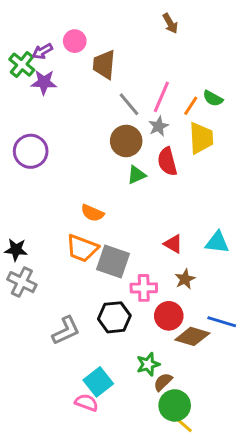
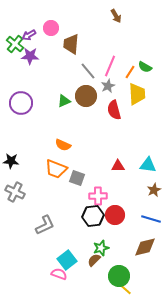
green triangle: (136, 175) -> (64, 101), moved
red triangle: (173, 244) -> (118, 166), turned -32
black star: (16, 250) -> (11, 161), moved
gray square: (113, 261) -> (77, 178), size x0.7
brown star: (185, 279) -> (154, 190), moved
black hexagon: (114, 317) -> (93, 216), moved
brown diamond: (192, 336) -> (145, 247), moved, turned -30
brown semicircle: (163, 382) -> (94, 260), moved

